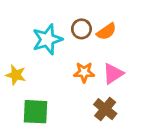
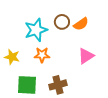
orange star: (84, 72) -> (42, 55), moved
brown cross: (105, 109) -> (58, 85), moved, turned 36

